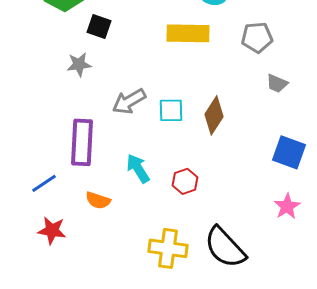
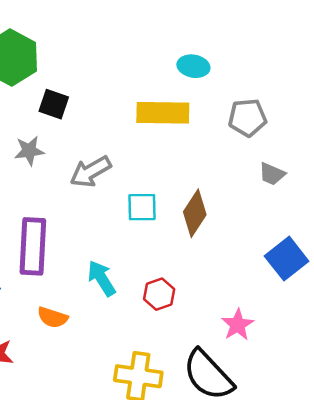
gray arrow: (129, 101) -> (91, 172), moved
blue square: (289, 152) -> (287, 259), turned 32
pink star: (287, 206) -> (238, 325), moved

